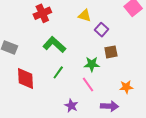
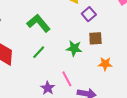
pink line: (88, 84) -> (67, 79), moved
orange star: (126, 87) -> (105, 64), moved

